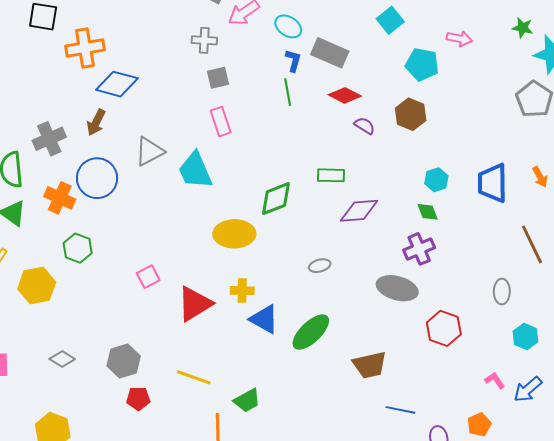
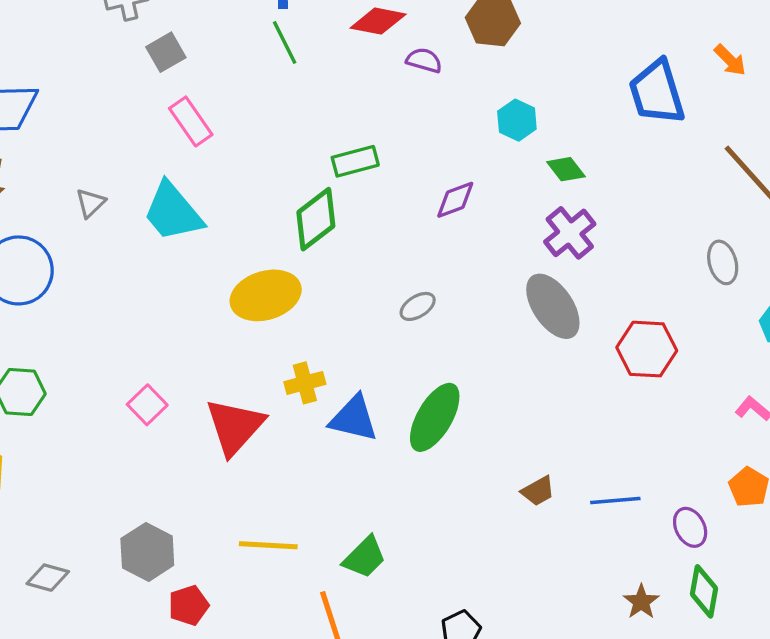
gray triangle: (149, 152) -> (90, 203), size x0.6
green rectangle: (331, 175) -> (355, 161), moved
cyan hexagon: (436, 180) -> (517, 120), moved
purple diamond: (359, 211) -> (455, 200), size x0.7
gray ellipse: (397, 288) -> (553, 306), turned 57
brown trapezoid: (370, 365) -> (538, 491), moved, size x0.6

